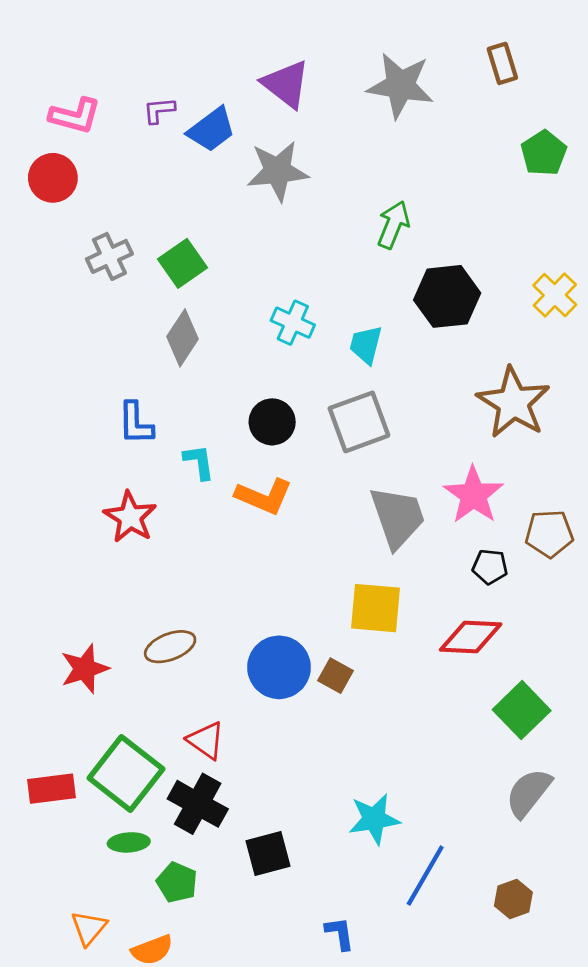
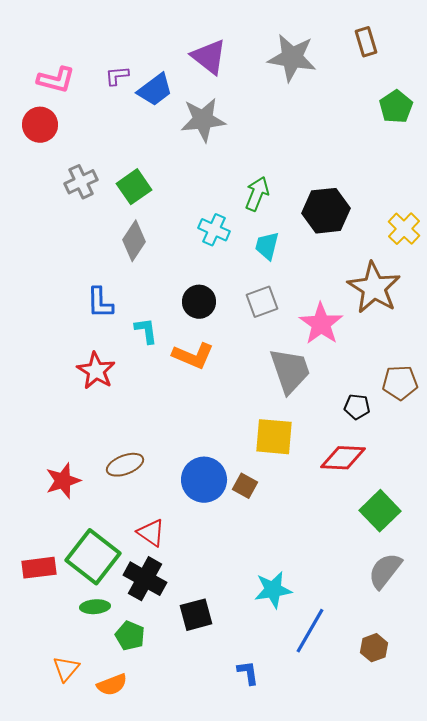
green arrow: (393, 225) -> (257, 194), moved
yellow cross: (555, 295) -> (404, 229), moved
gray square: (359, 422) -> (262, 302), size x0.7
pink star: (473, 495) -> (321, 324), moved

